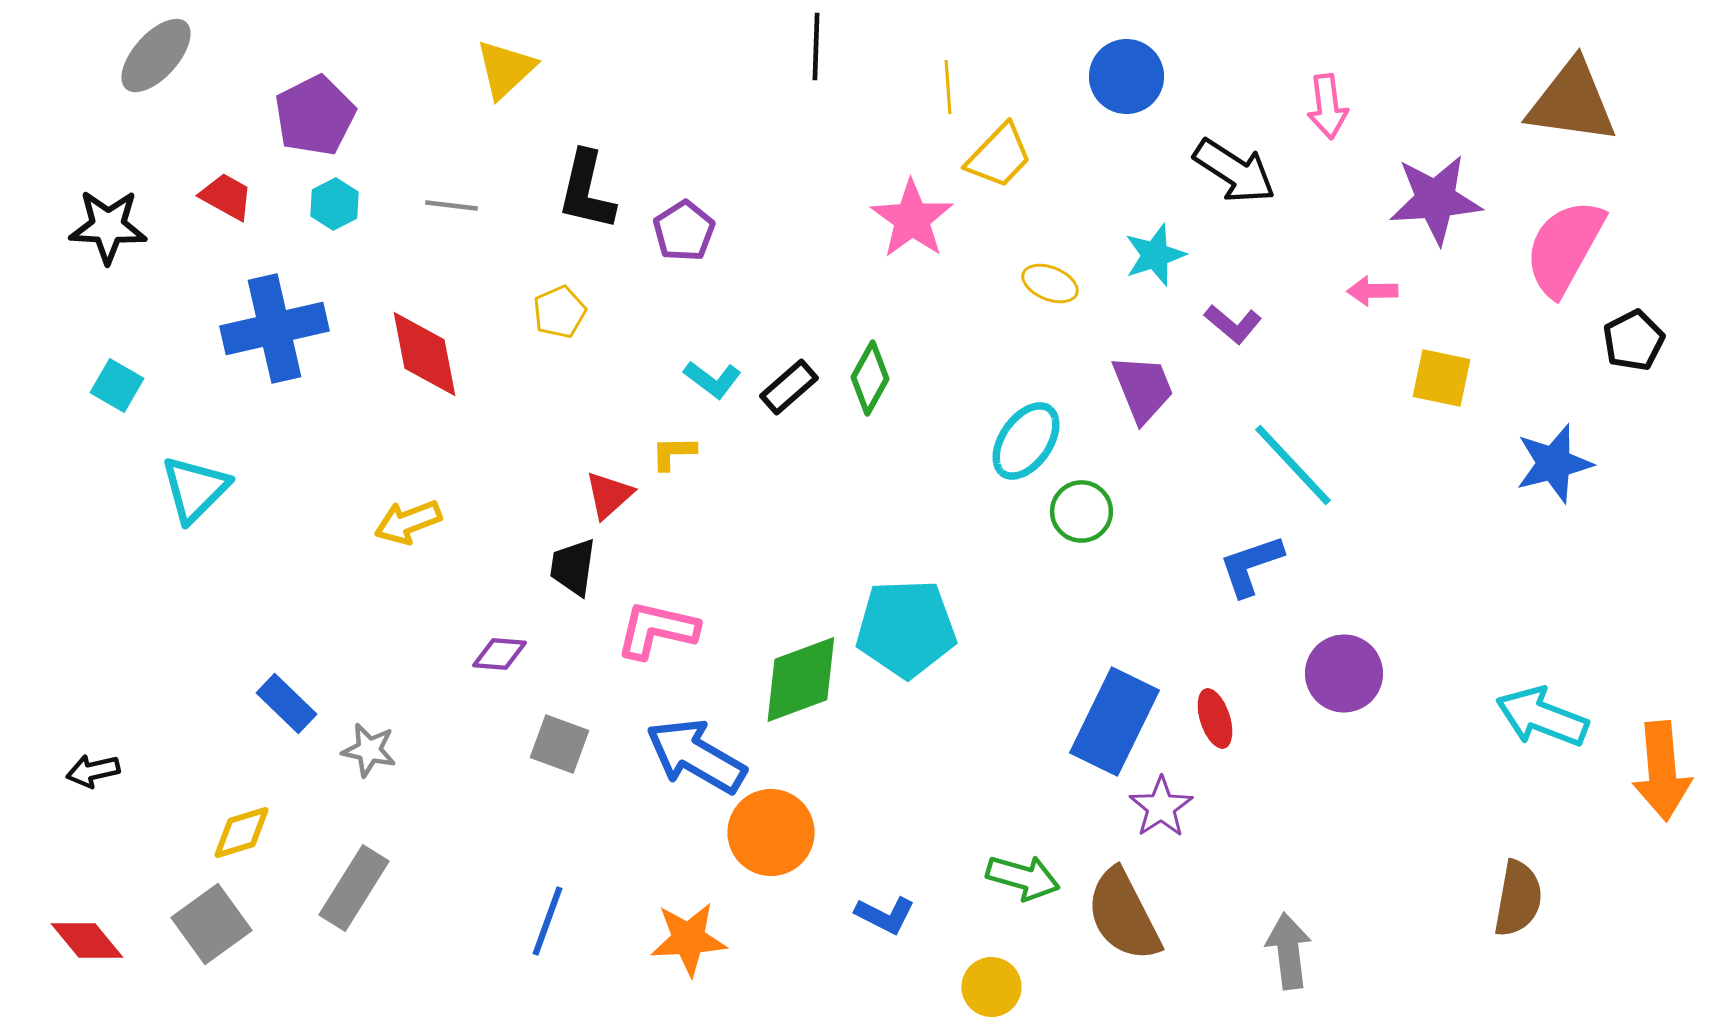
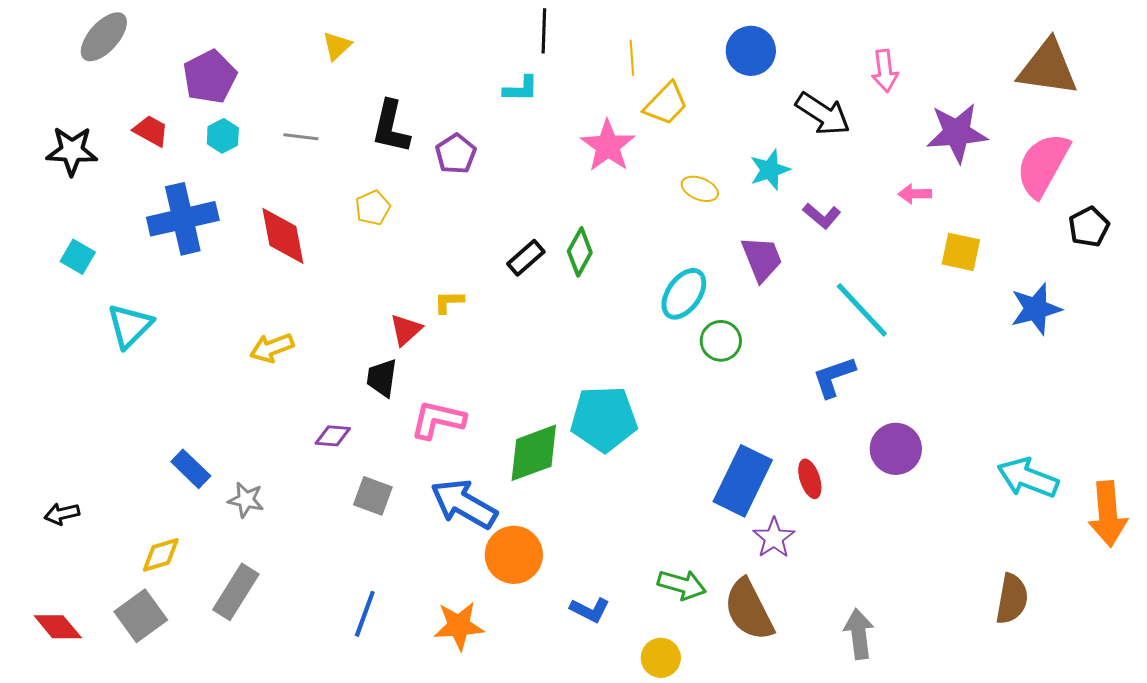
yellow triangle: (505, 69) -> (337, 46), size x0.7
cyan L-shape: (712, 379) -> (521, 89), moved, turned -36

